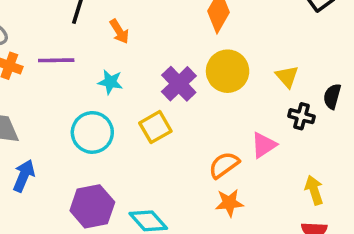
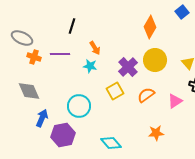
orange arrow: (119, 31) -> (95, 48), moved
cyan circle: (92, 132) -> (79, 106), moved
orange semicircle: (224, 165) -> (146, 95), moved
purple hexagon: (92, 206) -> (63, 135), moved

